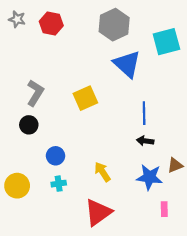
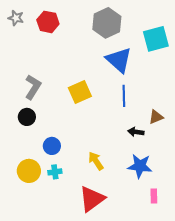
blue line: (144, 113) -> (124, 96), moved
brown triangle: (175, 165) -> (156, 117), moved
yellow circle: (17, 186) -> (29, 171), moved

